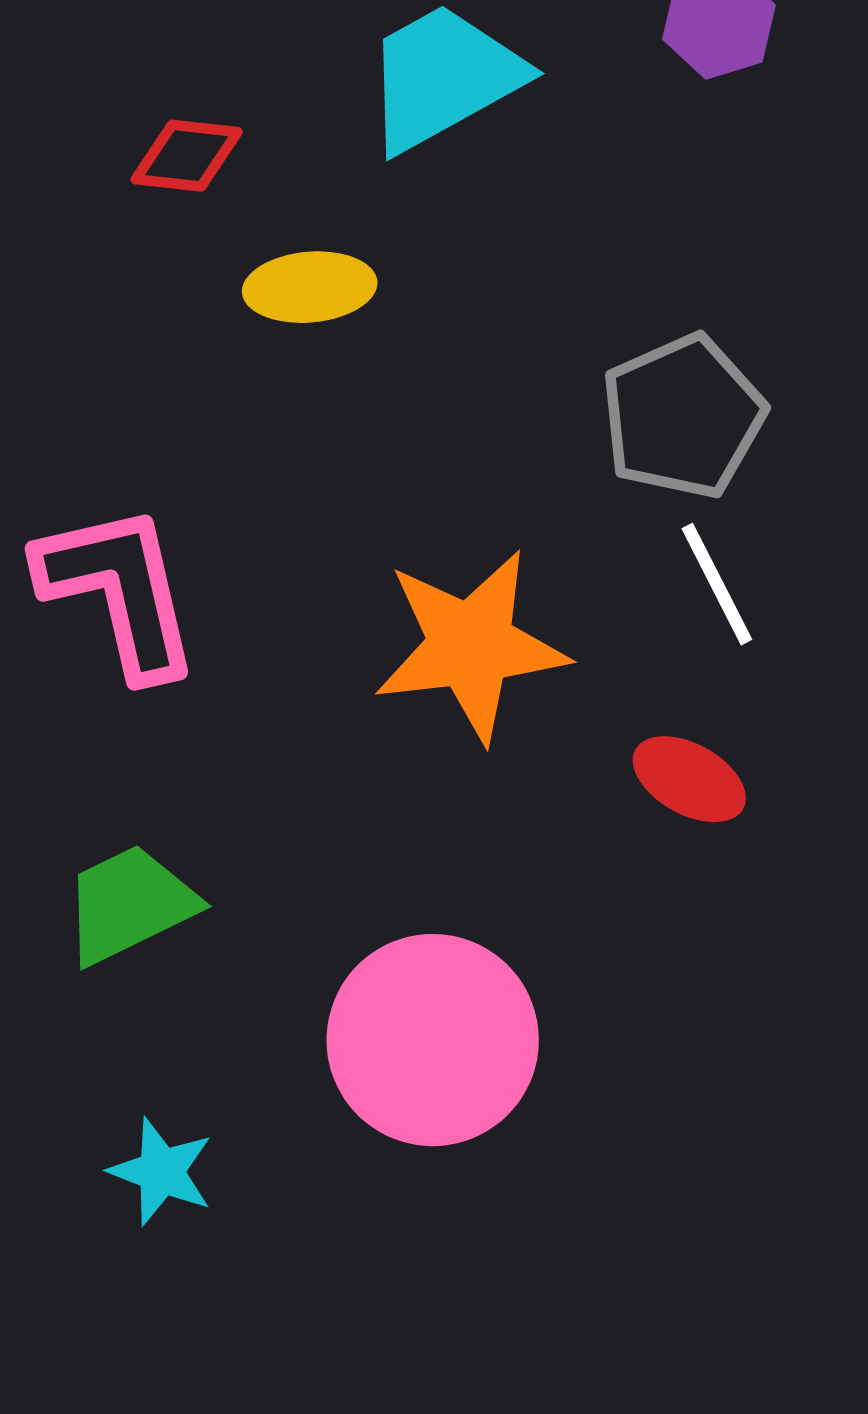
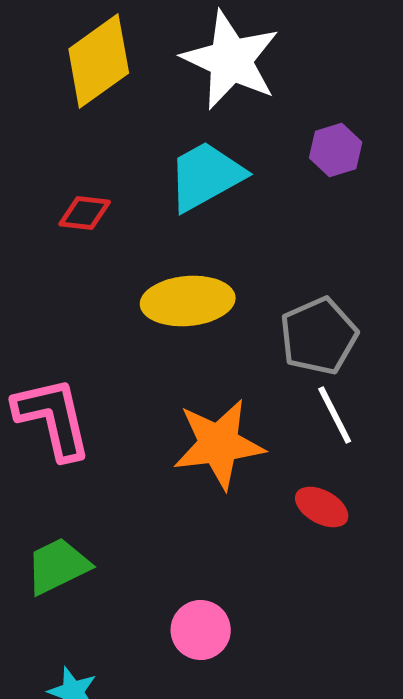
yellow ellipse: (310, 287) -> (188, 301), moved, size x1.5
pink circle: (433, 1040) -> (201, 630), size x0.6

